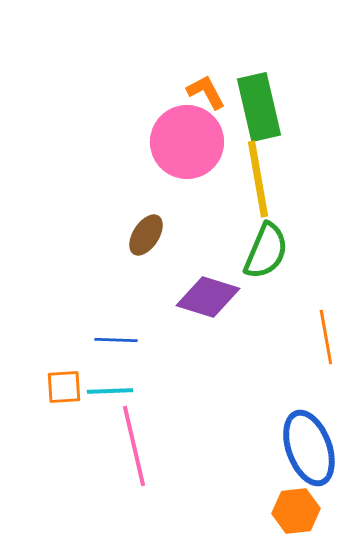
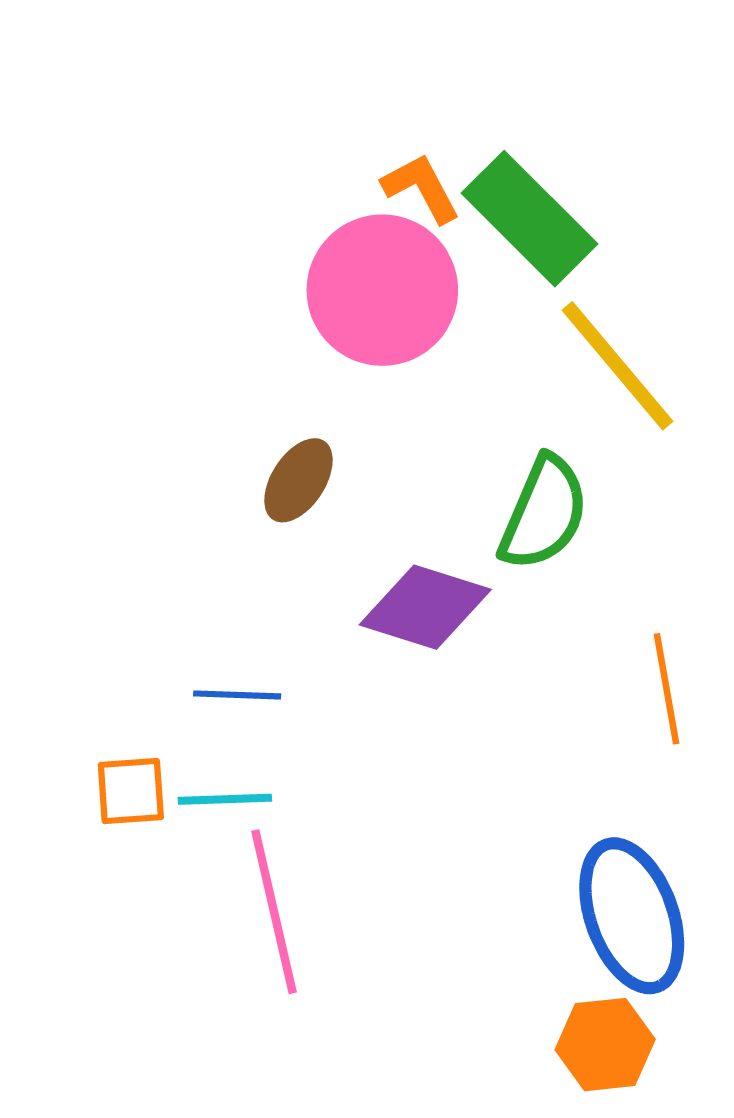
green rectangle: (259, 107) -> (530, 219), turned -32
yellow line: (258, 179) -> (617, 366), moved, turned -30

